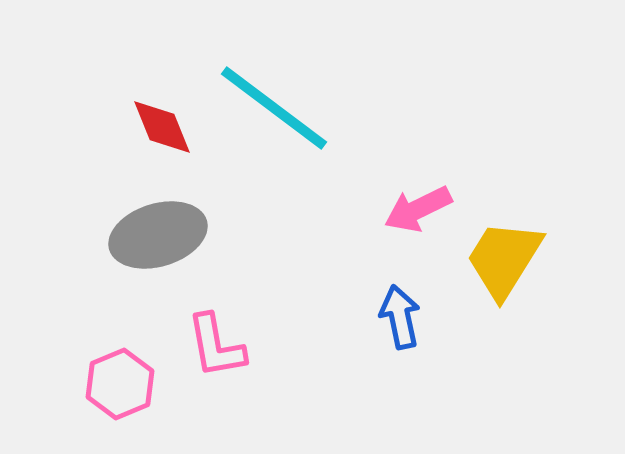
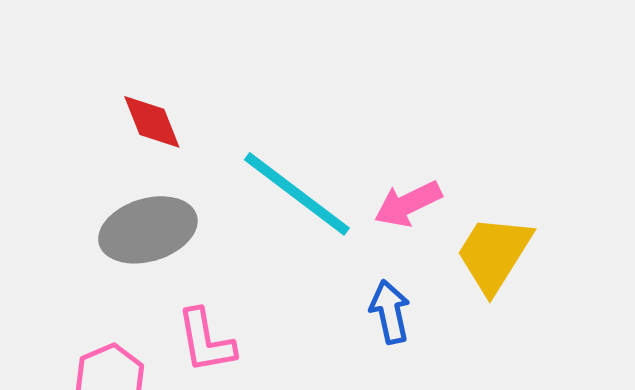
cyan line: (274, 108) -> (297, 194), moved

